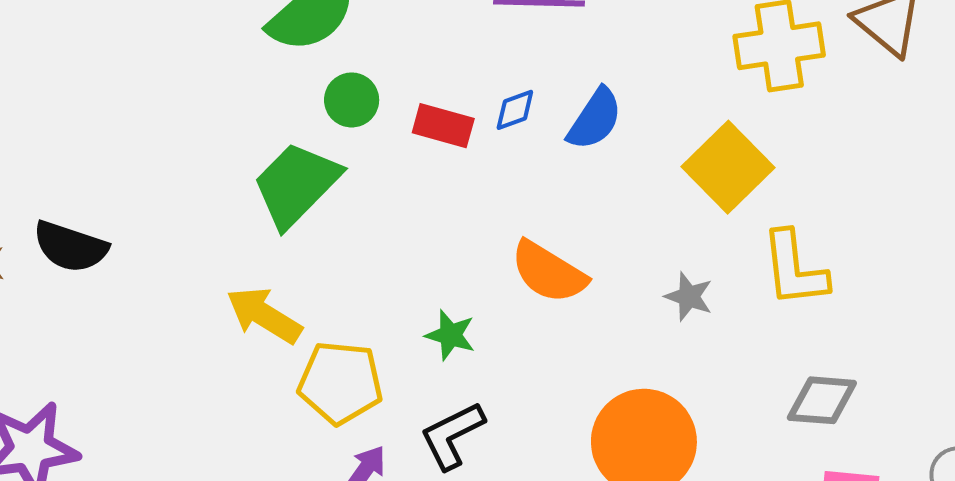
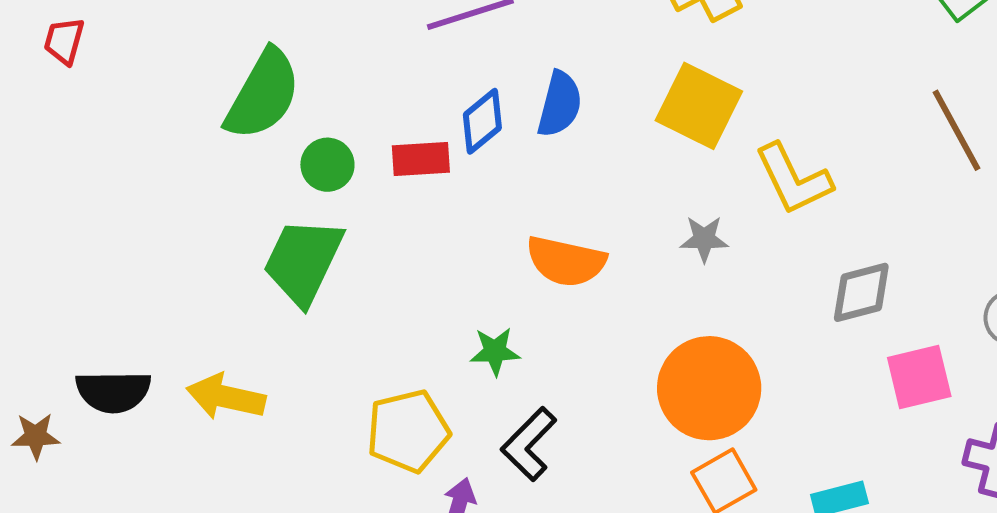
blue diamond: (515, 110) -> (482, 121), size x1.4
yellow arrow: (264, 315) -> (226, 397), moved

